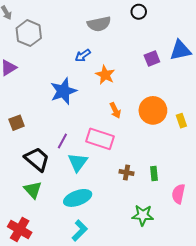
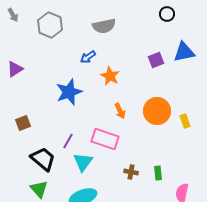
black circle: (139, 12) -> (167, 14), moved
gray hexagon: (29, 33) -> (50, 25), moved

